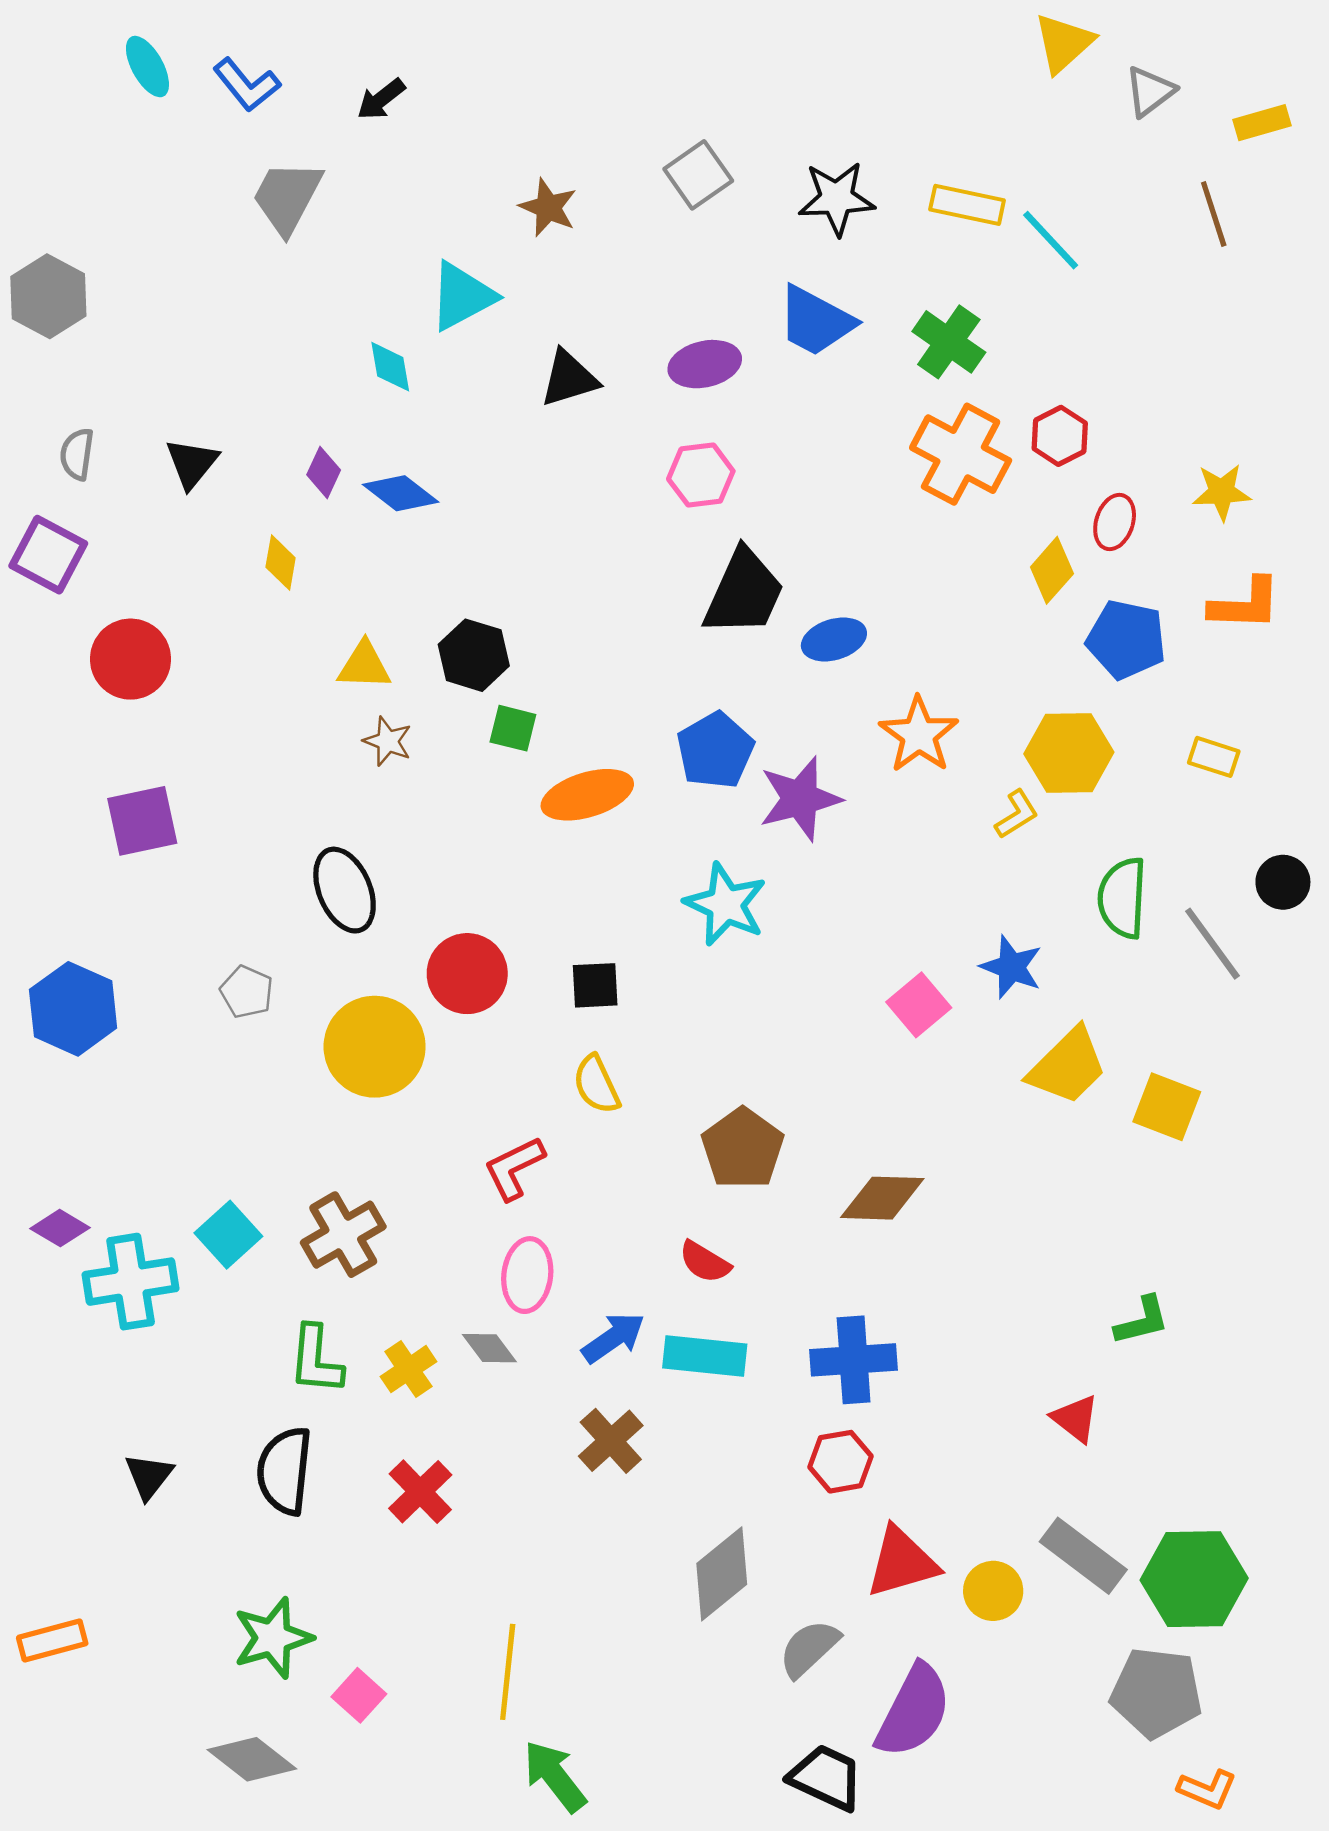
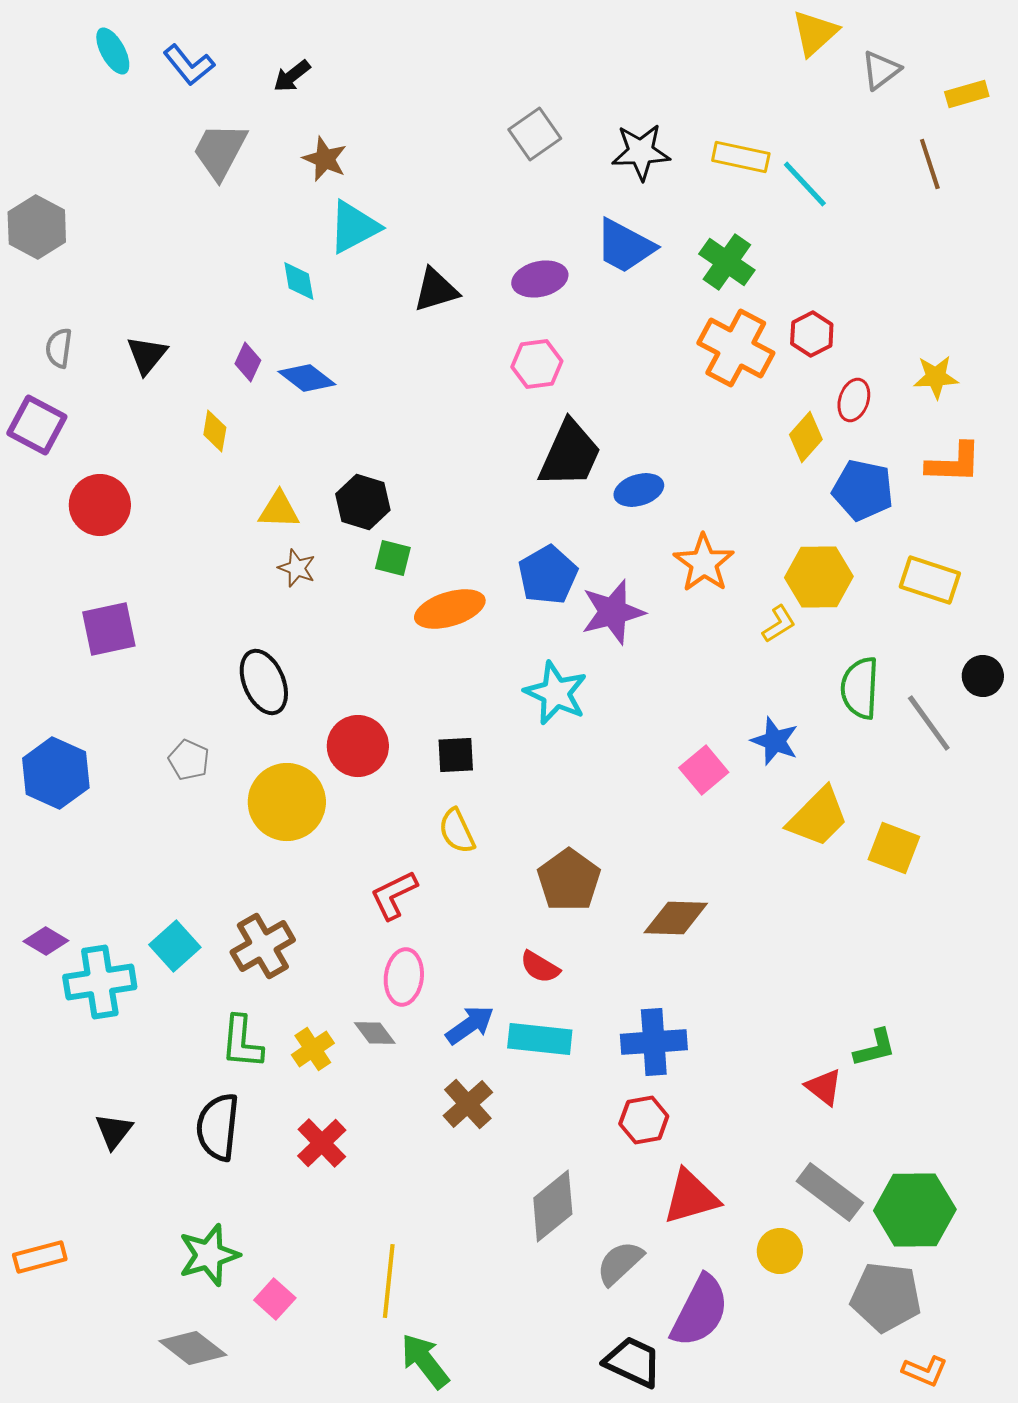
brown star: (548, 207) -> (325, 159), moved
yellow rectangle: (1214, 757) -> (930, 580), size x1.5
green L-shape: (1142, 1321) -> (875, 1048), moved
yellow circle: (993, 1591) -> (780, 1251), moved

